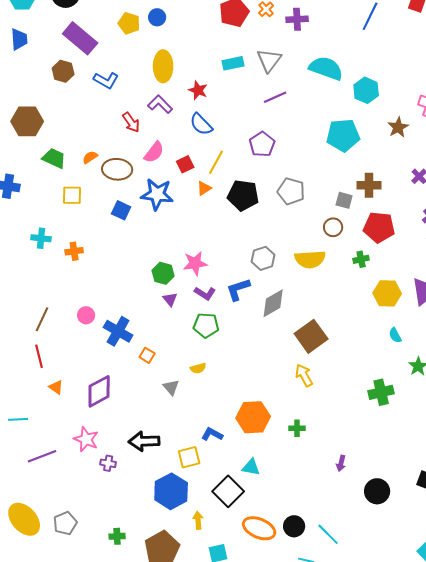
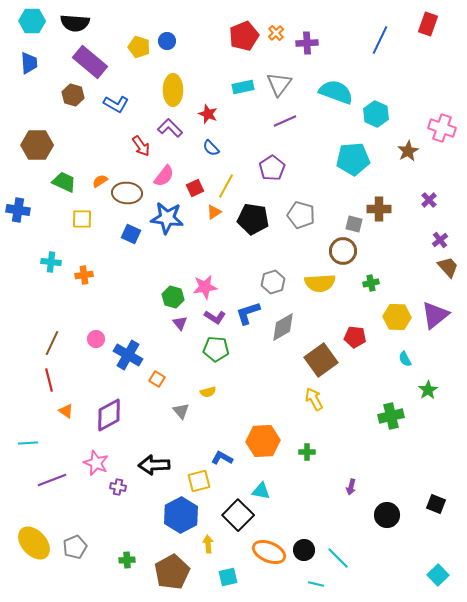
blue semicircle: (201, 124) -> (211, 148), size x0.7
brown circle: (333, 227) -> (343, 251), size x1.4
red pentagon: (379, 227) -> (355, 337), moved, size x0.7

